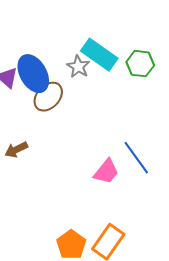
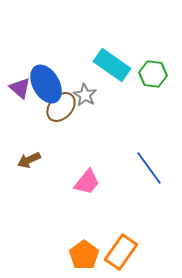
gray star: (78, 67) -> (85, 95), moved
pink trapezoid: (106, 172) -> (87, 182), moved

